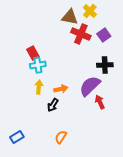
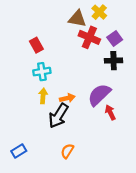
red rectangle: (33, 53) -> (36, 45), moved
black cross: (105, 65) -> (114, 61), moved
black arrow: (53, 105) -> (58, 116), size x1.6

